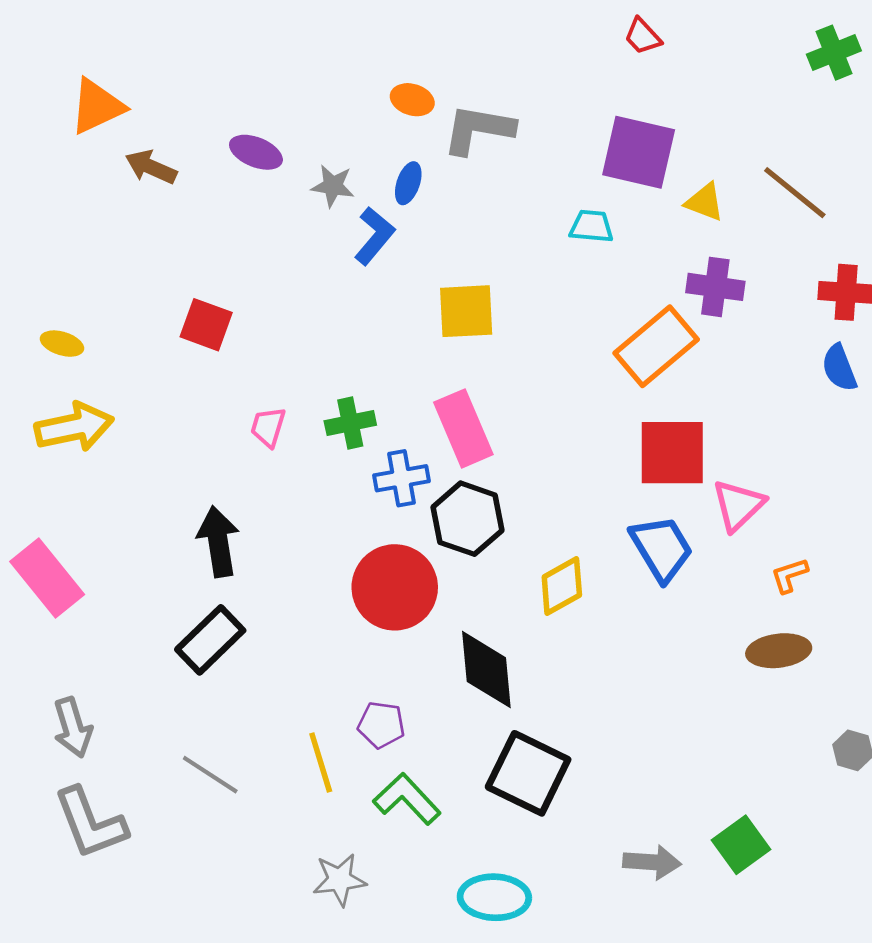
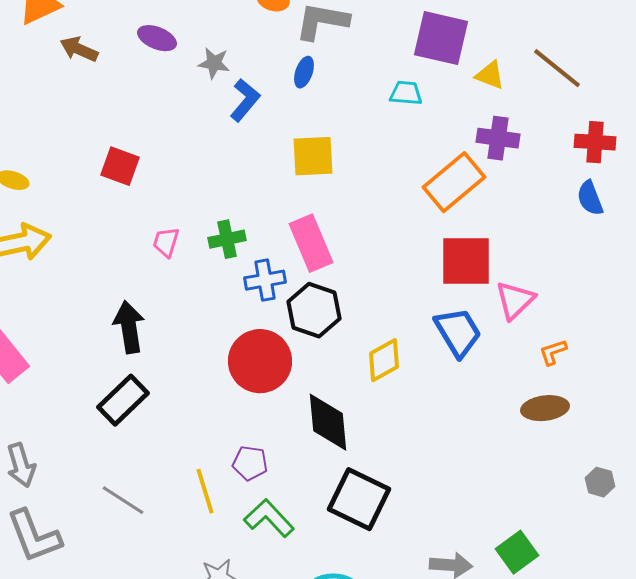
blue ellipse: (408, 183) -> (304, 72), moved

